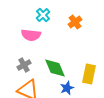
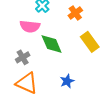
green diamond: (55, 68) -> (52, 44), moved
yellow rectangle: (89, 74) -> (90, 42), moved, turned -48

